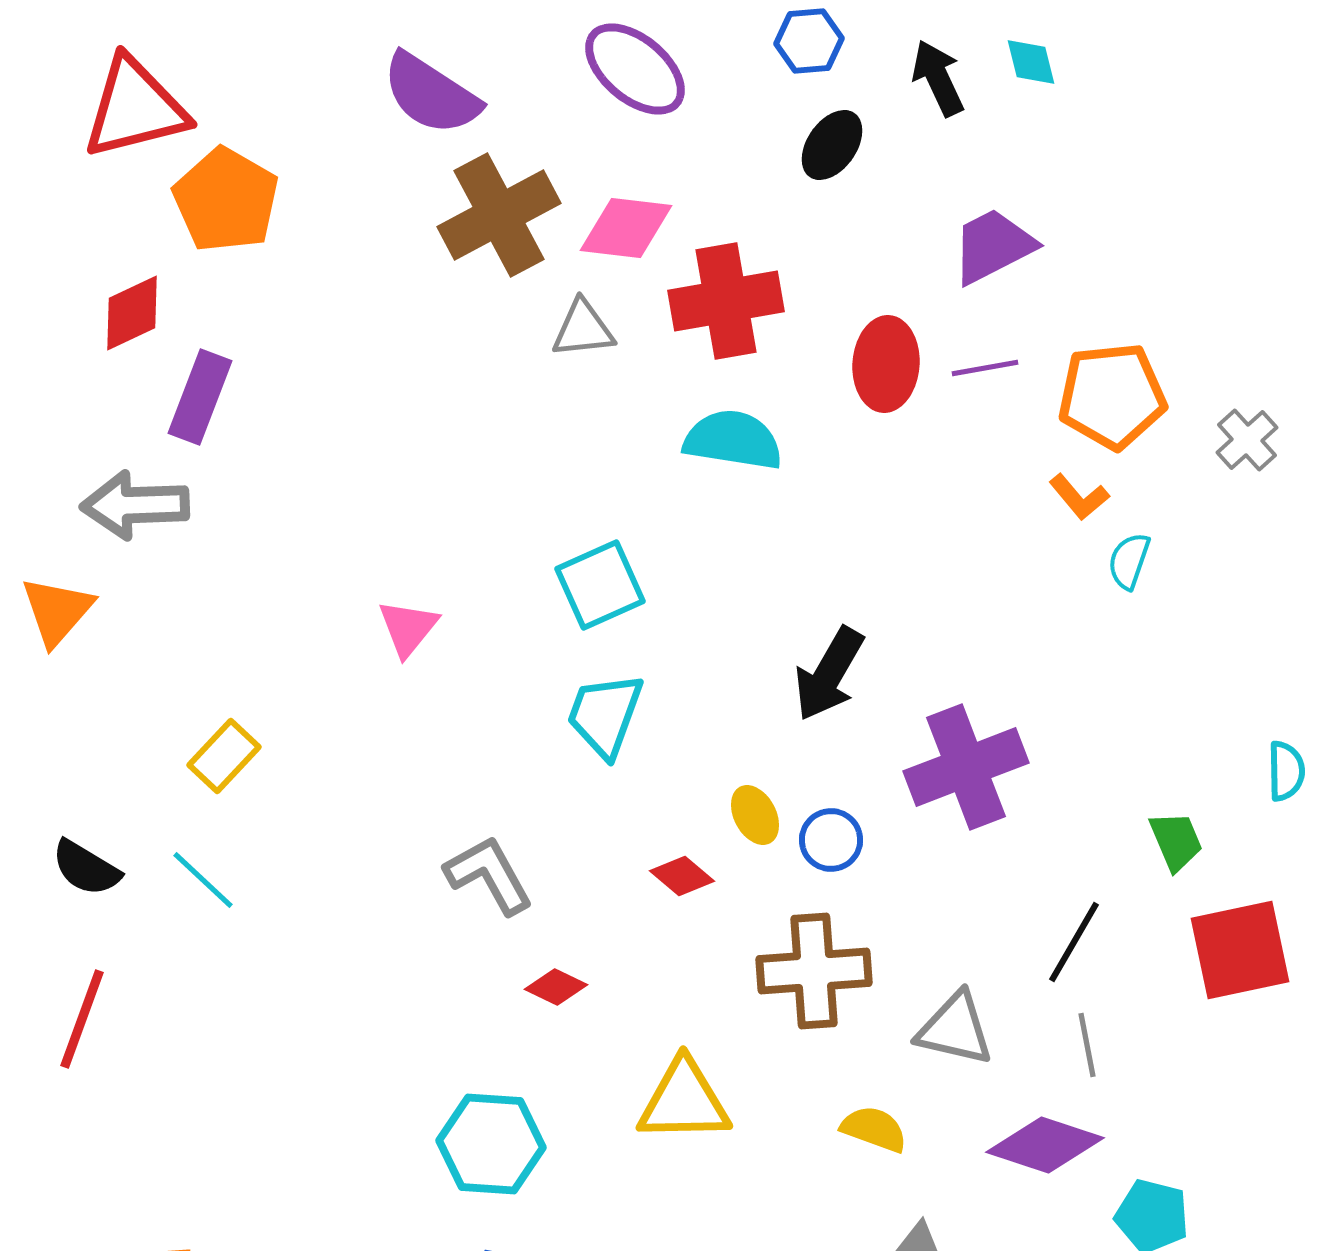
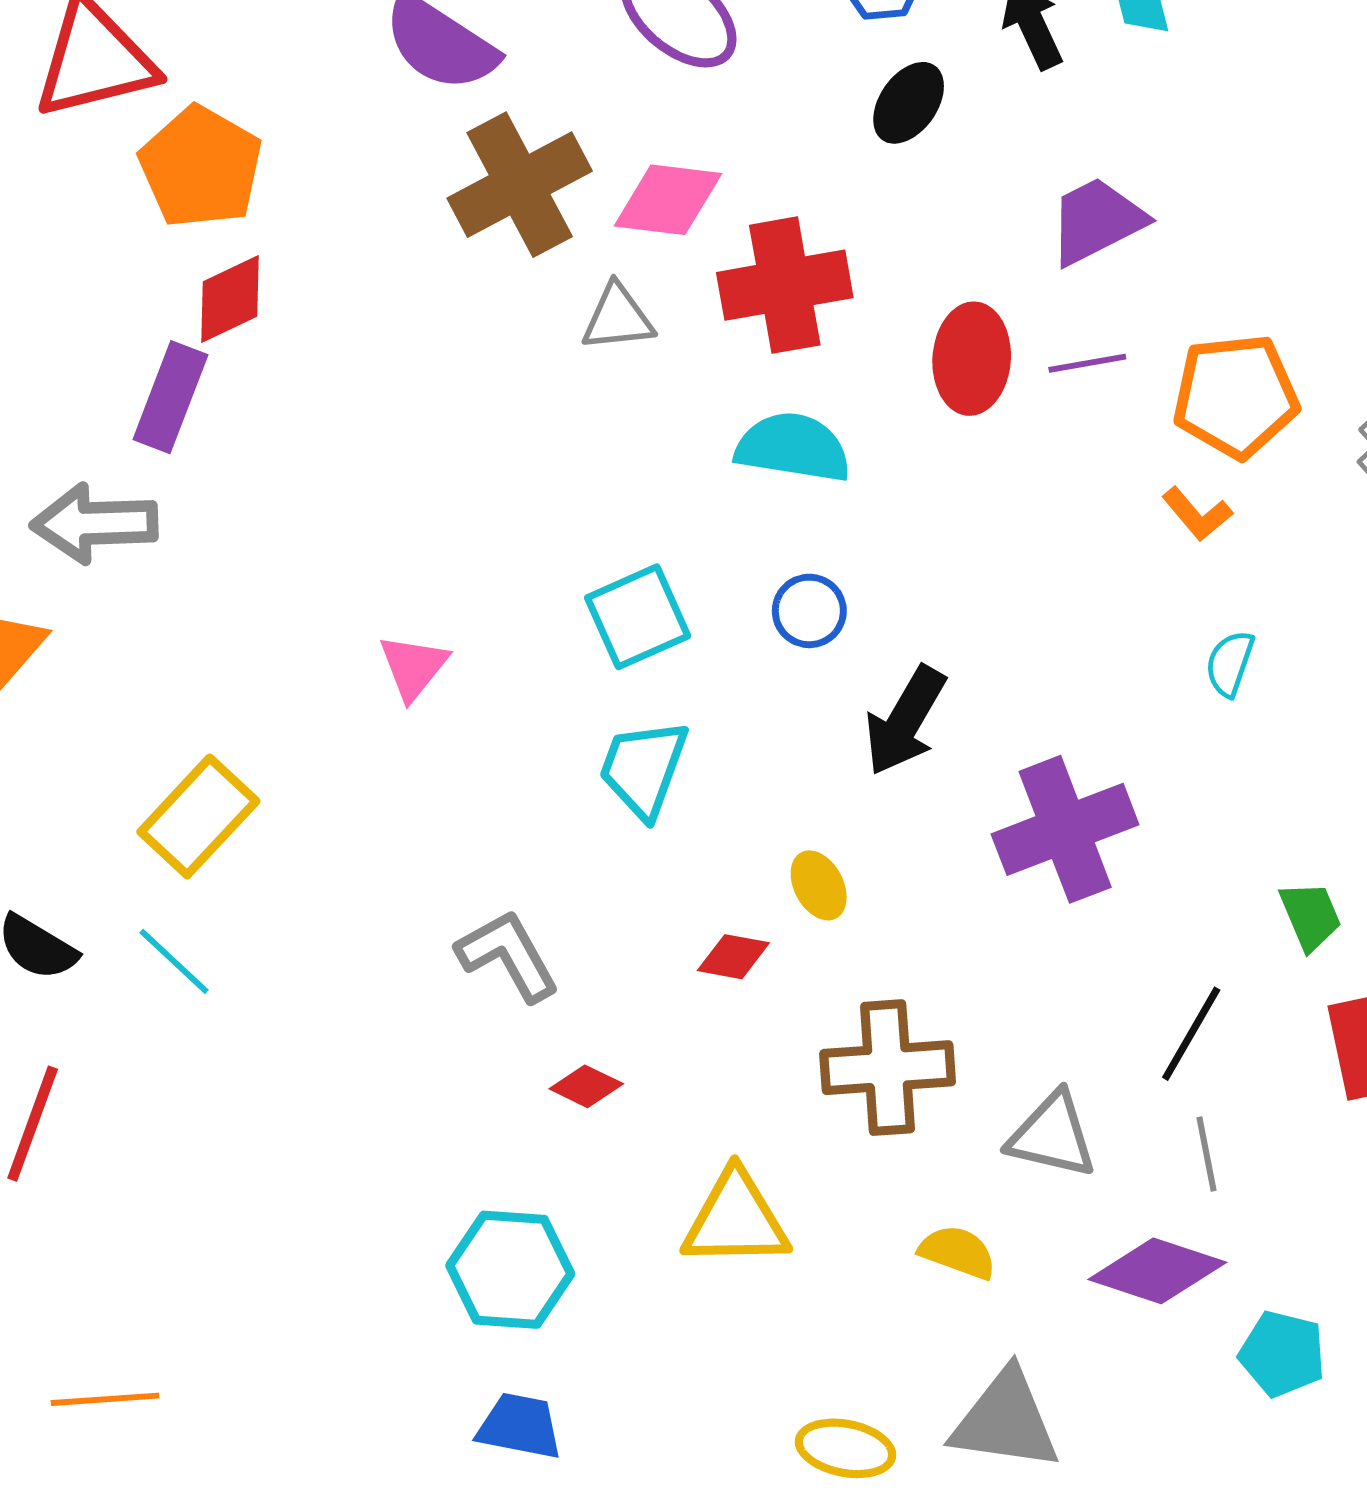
red diamond: (132, 313) -> (230, 299), moved
cyan semicircle: (1129, 561) -> (1230, 663), moved
yellow rectangle: (224, 756) -> (198, 816), size x1.4
blue circle: (831, 840) -> (809, 611), moved
red diamond: (682, 876) -> (733, 957), turned -30

